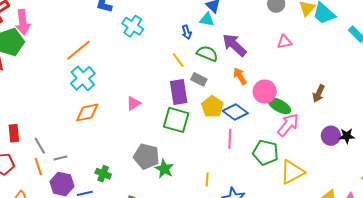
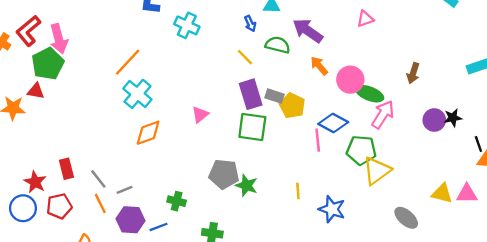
gray rectangle: (199, 79) -> (274, 96), moved
blue diamond: (235, 112) -> (333, 123), moved
yellow triangle: (292, 172) -> (377, 171), moved

